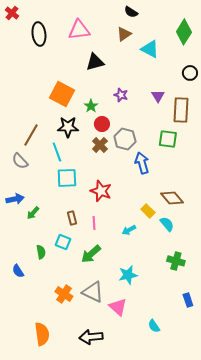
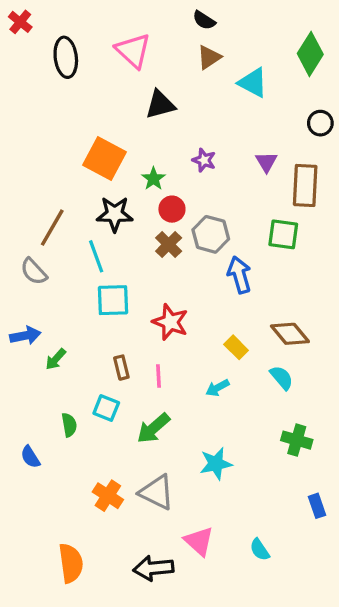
black semicircle: (131, 12) -> (204, 20), moved
pink triangle: (79, 30) -> (133, 51), turned 50
yellow rectangle: (148, 211) -> (236, 347), moved
pink triangle: (118, 307) -> (199, 541), moved

